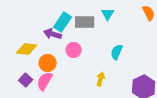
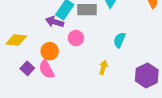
yellow diamond: (27, 49) -> (16, 40), moved
pink semicircle: (45, 81) -> (47, 69), turned -60

